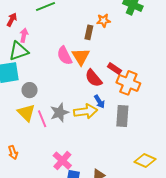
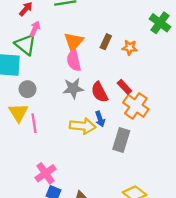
orange star: (104, 21) -> (130, 47), moved
green triangle: (19, 51) -> (25, 44), turned 45
orange triangle: (81, 57) -> (74, 42), moved
gray star: (59, 113) -> (73, 88), moved

